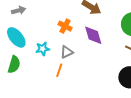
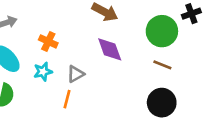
orange cross: (65, 26) -> (48, 41), moved

